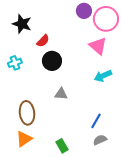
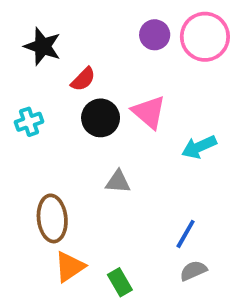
purple circle: (84, 11) -> (155, 35), moved
pink triangle: (98, 46) -> (149, 112), moved
orange triangle: (24, 139) -> (70, 267), moved

